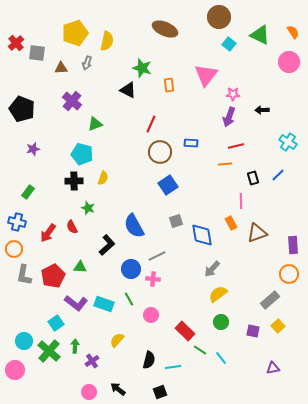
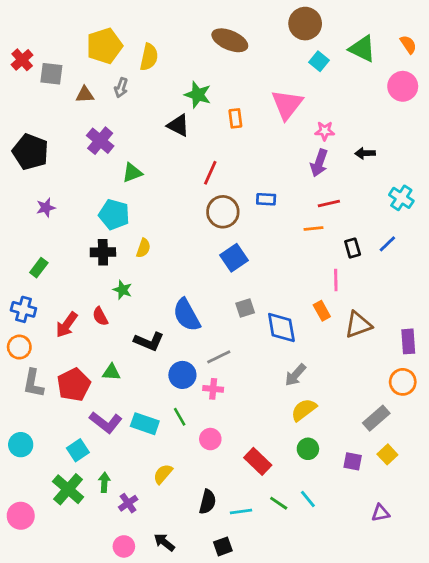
black L-shape: (107, 245) -> (149, 341), turned 65
cyan circle: (24, 341) -> (21, 445), moved
green line: (200, 350) -> (279, 503), moved

